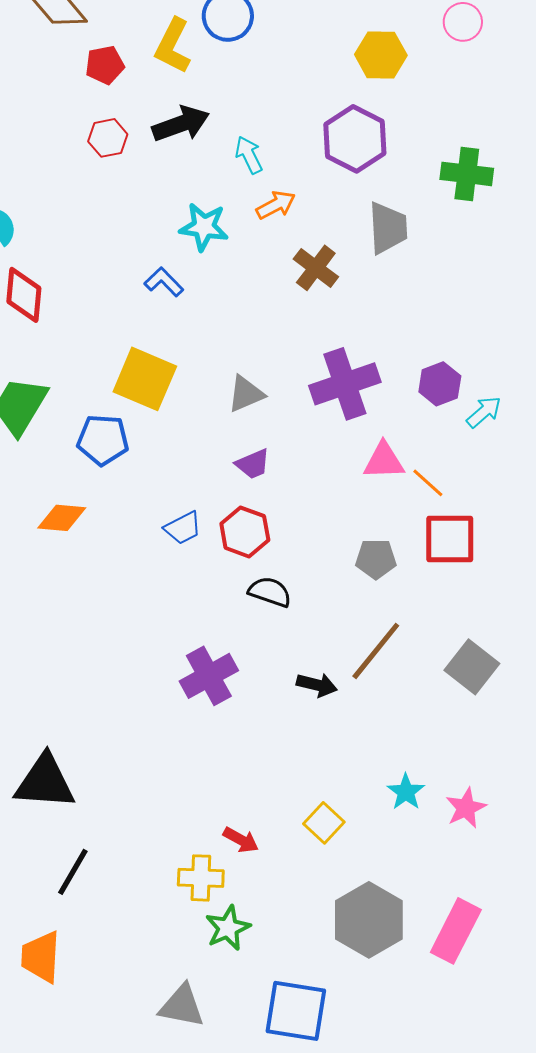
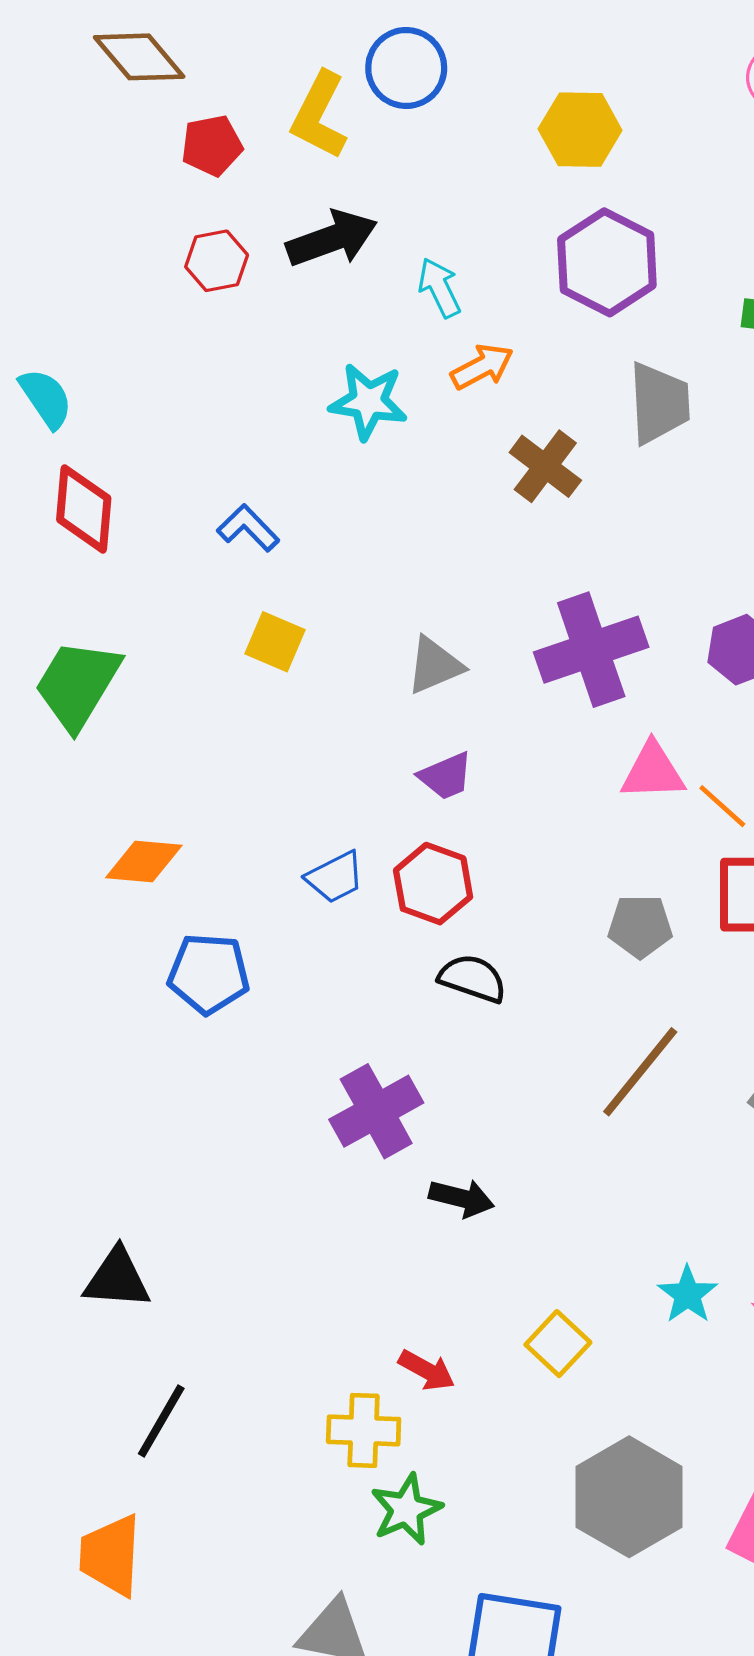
yellow hexagon: (381, 55) -> (580, 130), moved
blue L-shape: (164, 282) -> (248, 528), moved
yellow square: (145, 379) -> (275, 642), size x0.6
blue pentagon: (103, 440) -> (209, 974), moved
black arrow: (317, 685) -> (462, 1198), moved
black triangle: (45, 782) -> (117, 1279), size x0.7

